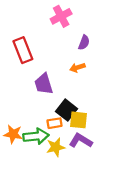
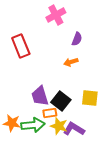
purple trapezoid: (44, 84) -> (40, 96), moved
yellow square: (79, 120) -> (90, 98), moved
yellow star: (56, 147) -> (59, 126), moved, turned 30

